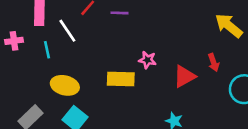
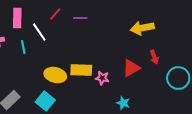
yellow arrow: (229, 26) -> (142, 28), moved, turned -50
pink star: (147, 60) -> (102, 78), moved
yellow ellipse: (65, 85) -> (55, 75), moved

